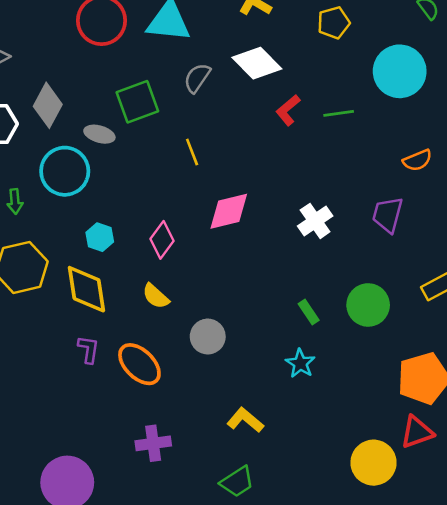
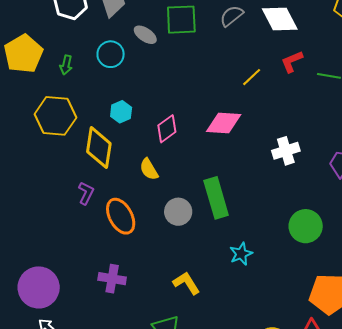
yellow line: (192, 152) -> (252, 77), moved, turned 50
cyan circle: (65, 171) -> (111, 54), size x0.7
green rectangle: (309, 312) -> (216, 198), moved, size x2.0

